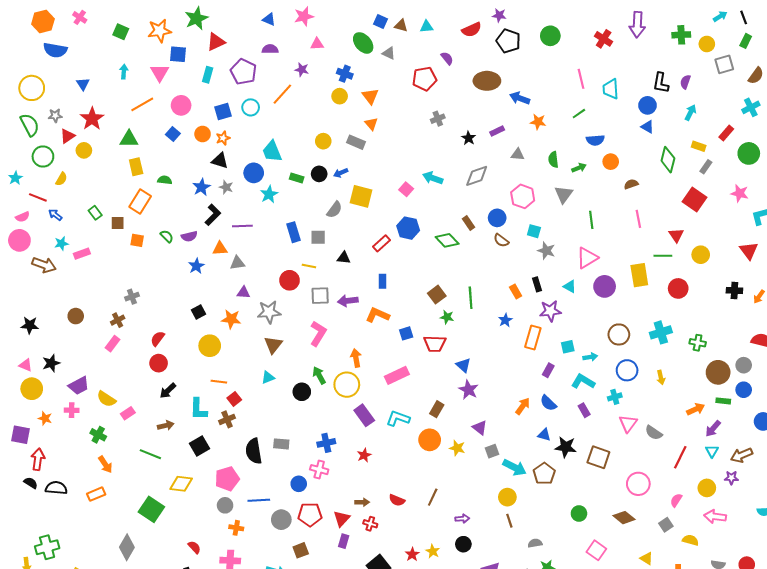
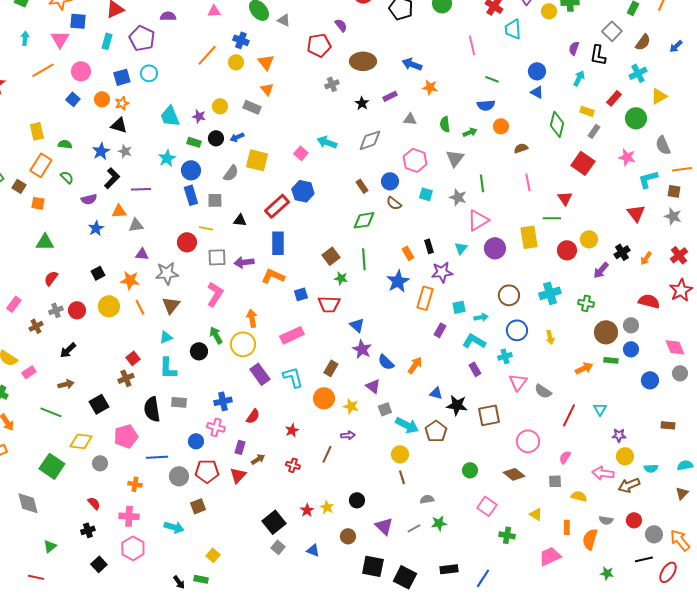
yellow circle: (707, 44) -> (549, 11), moved
gray square: (724, 64) -> (612, 31), turned -30
purple star: (302, 70) -> (199, 116), moved
brown ellipse: (487, 81) -> (363, 61), moved
black L-shape: (661, 83) -> (598, 55), moved
cyan trapezoid: (611, 89) -> (513, 29), moved
orange line: (282, 94) -> (207, 55), moved
green line: (579, 114) -> (492, 79), moved, turned 56
green triangle: (129, 139) -> (45, 242), moved
blue circle: (254, 173) -> (191, 170), moved
brown square: (118, 223) -> (19, 186), turned 32
green semicircle: (167, 236) -> (67, 177), moved
green diamond: (447, 240) -> (364, 220), moved, turned -55
red rectangle: (382, 243) -> (277, 206), size x1.4
gray star: (546, 251) -> (458, 197), moved
yellow circle: (701, 255) -> (589, 239), moved
blue rectangle: (383, 281) -> (278, 243), size x1.6
cyan triangle: (570, 286) -> (461, 248), turned 40
black cross: (734, 291) -> (622, 252), turned -35
gray cross: (132, 297) -> (56, 310), moved
brown cross: (118, 320) -> (36, 326), moved
blue star: (505, 320) -> (398, 281), size x1.6
red semicircle: (158, 339) -> (51, 278), moved
red circle: (159, 363) -> (77, 310), moved
orange line: (219, 382) -> (140, 307), moved, turned 56
blue semicircle: (548, 403) -> (386, 362), moved
cyan L-shape: (198, 409) -> (168, 368), moved
cyan L-shape: (398, 418) -> (293, 377), turned 55
purple arrow: (713, 429) -> (601, 270), moved
red star: (364, 455) -> (292, 430), moved
brown arrow: (742, 455) -> (629, 485), moved
brown square: (598, 457) -> (489, 415), turned -30
yellow circle: (707, 488) -> (625, 456), moved
red semicircle: (397, 500) -> (253, 416), moved, turned -77
brown arrow: (362, 502) -> (258, 459), turned -32
gray circle: (225, 505) -> (100, 463), moved
purple arrow: (462, 519) -> (348, 435), moved
red cross: (370, 524) -> (293, 465), moved
gray square: (666, 525) -> (555, 481), turned 32
purple rectangle: (344, 541) -> (240, 447), moved
gray diamond: (127, 547) -> (28, 503), turned -45

